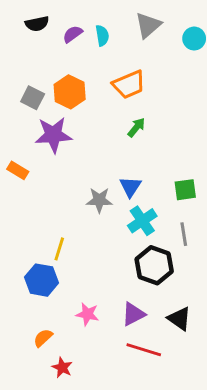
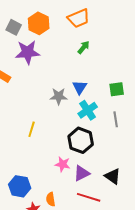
black hexagon: (154, 265) -> (81, 140), moved
blue hexagon: (41, 280) -> (20, 186), moved
pink star: (87, 314) -> (63, 164), moved
orange semicircle: (43, 338) -> (51, 199), moved, turned -56

